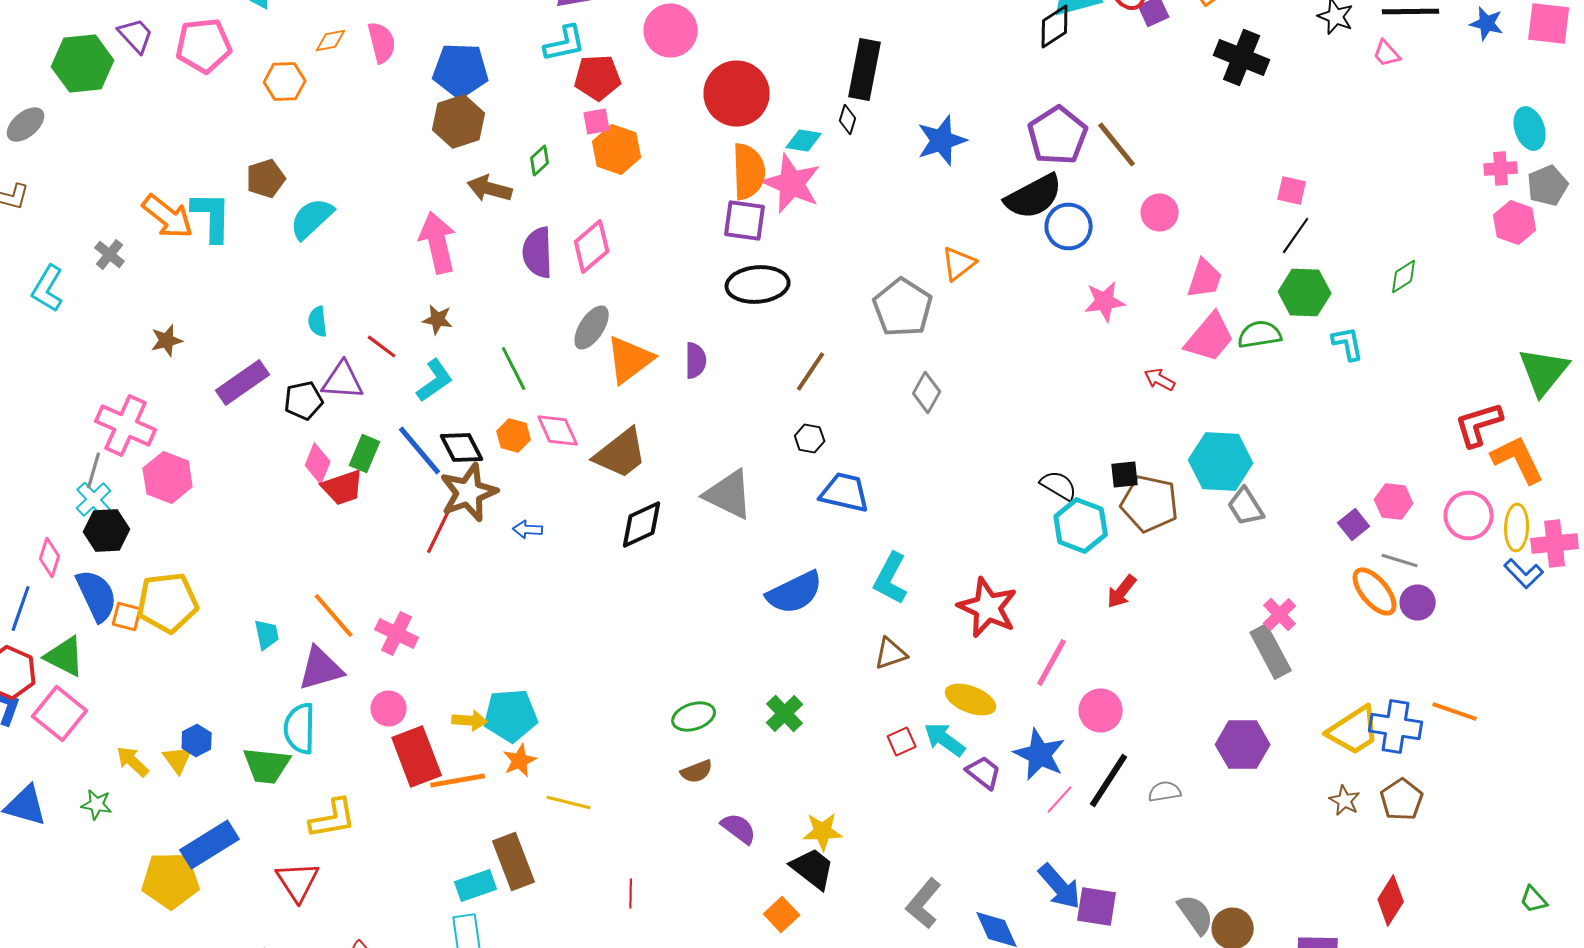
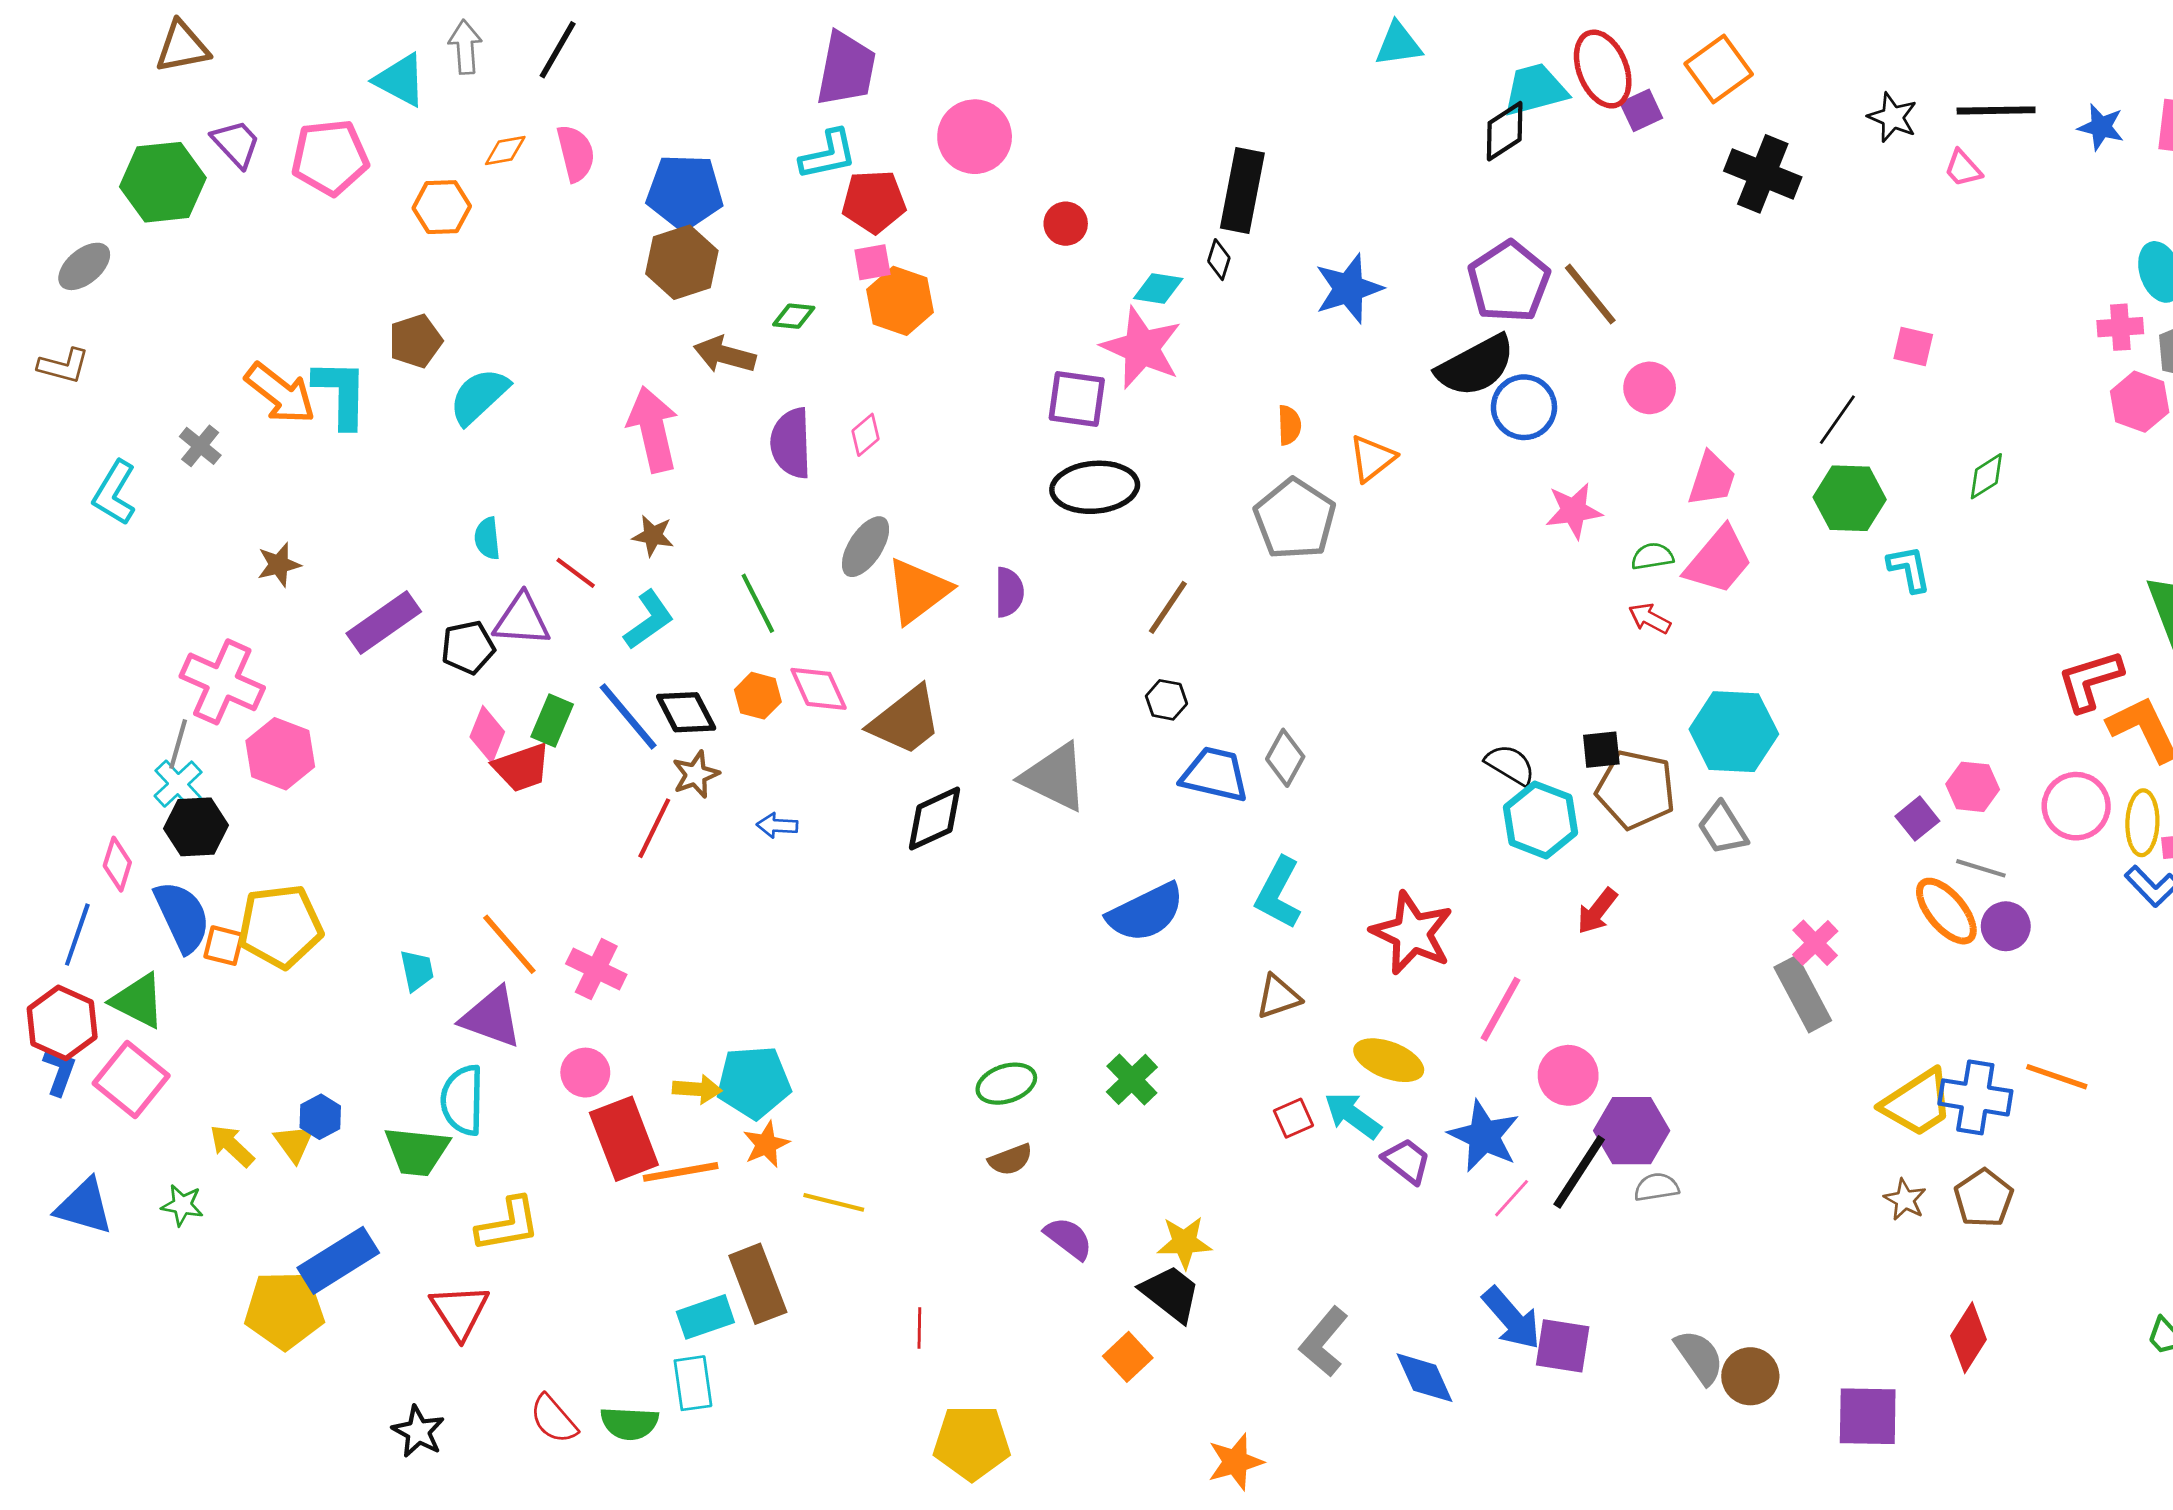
red circle: (737, 94) -> (1066, 224), size x0.5
green diamond: (540, 160) -> (794, 316), turned 48
orange semicircle: (749, 172) -> (1289, 425), moved, size x0.5
pink square: (1292, 190) -> (1913, 346), moved
pink diamond: (592, 246) -> (866, 435), size x0.6
green semicircle: (1260, 334) -> (1652, 556), moved, size x0.7
gray diamond: (927, 392) -> (1285, 758), moved
brown star: (469, 492) -> (696, 774), size x0.6
gray trapezoid: (1246, 506) -> (1723, 828), moved
purple triangle: (321, 668) -> (491, 1017), turned 36
purple hexagon: (1243, 744) -> (1632, 1131), moved

